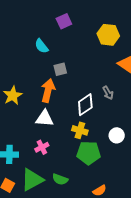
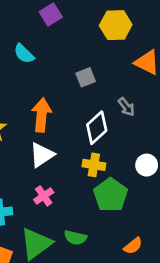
gray square: (60, 69) -> (86, 77), moved
white triangle: (44, 118) -> (42, 155), turned -30
green pentagon: (89, 153) -> (111, 195), turned -30

